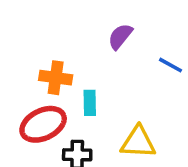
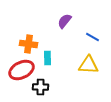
yellow triangle: (138, 142) -> (89, 65), moved

